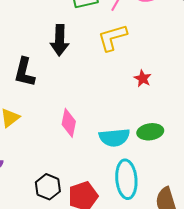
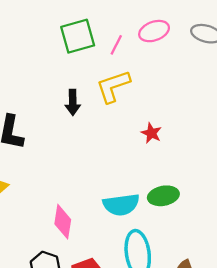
black arrow: (60, 40) -> (73, 102), moved, size x0.7
pink diamond: (69, 123) -> (63, 222), moved

